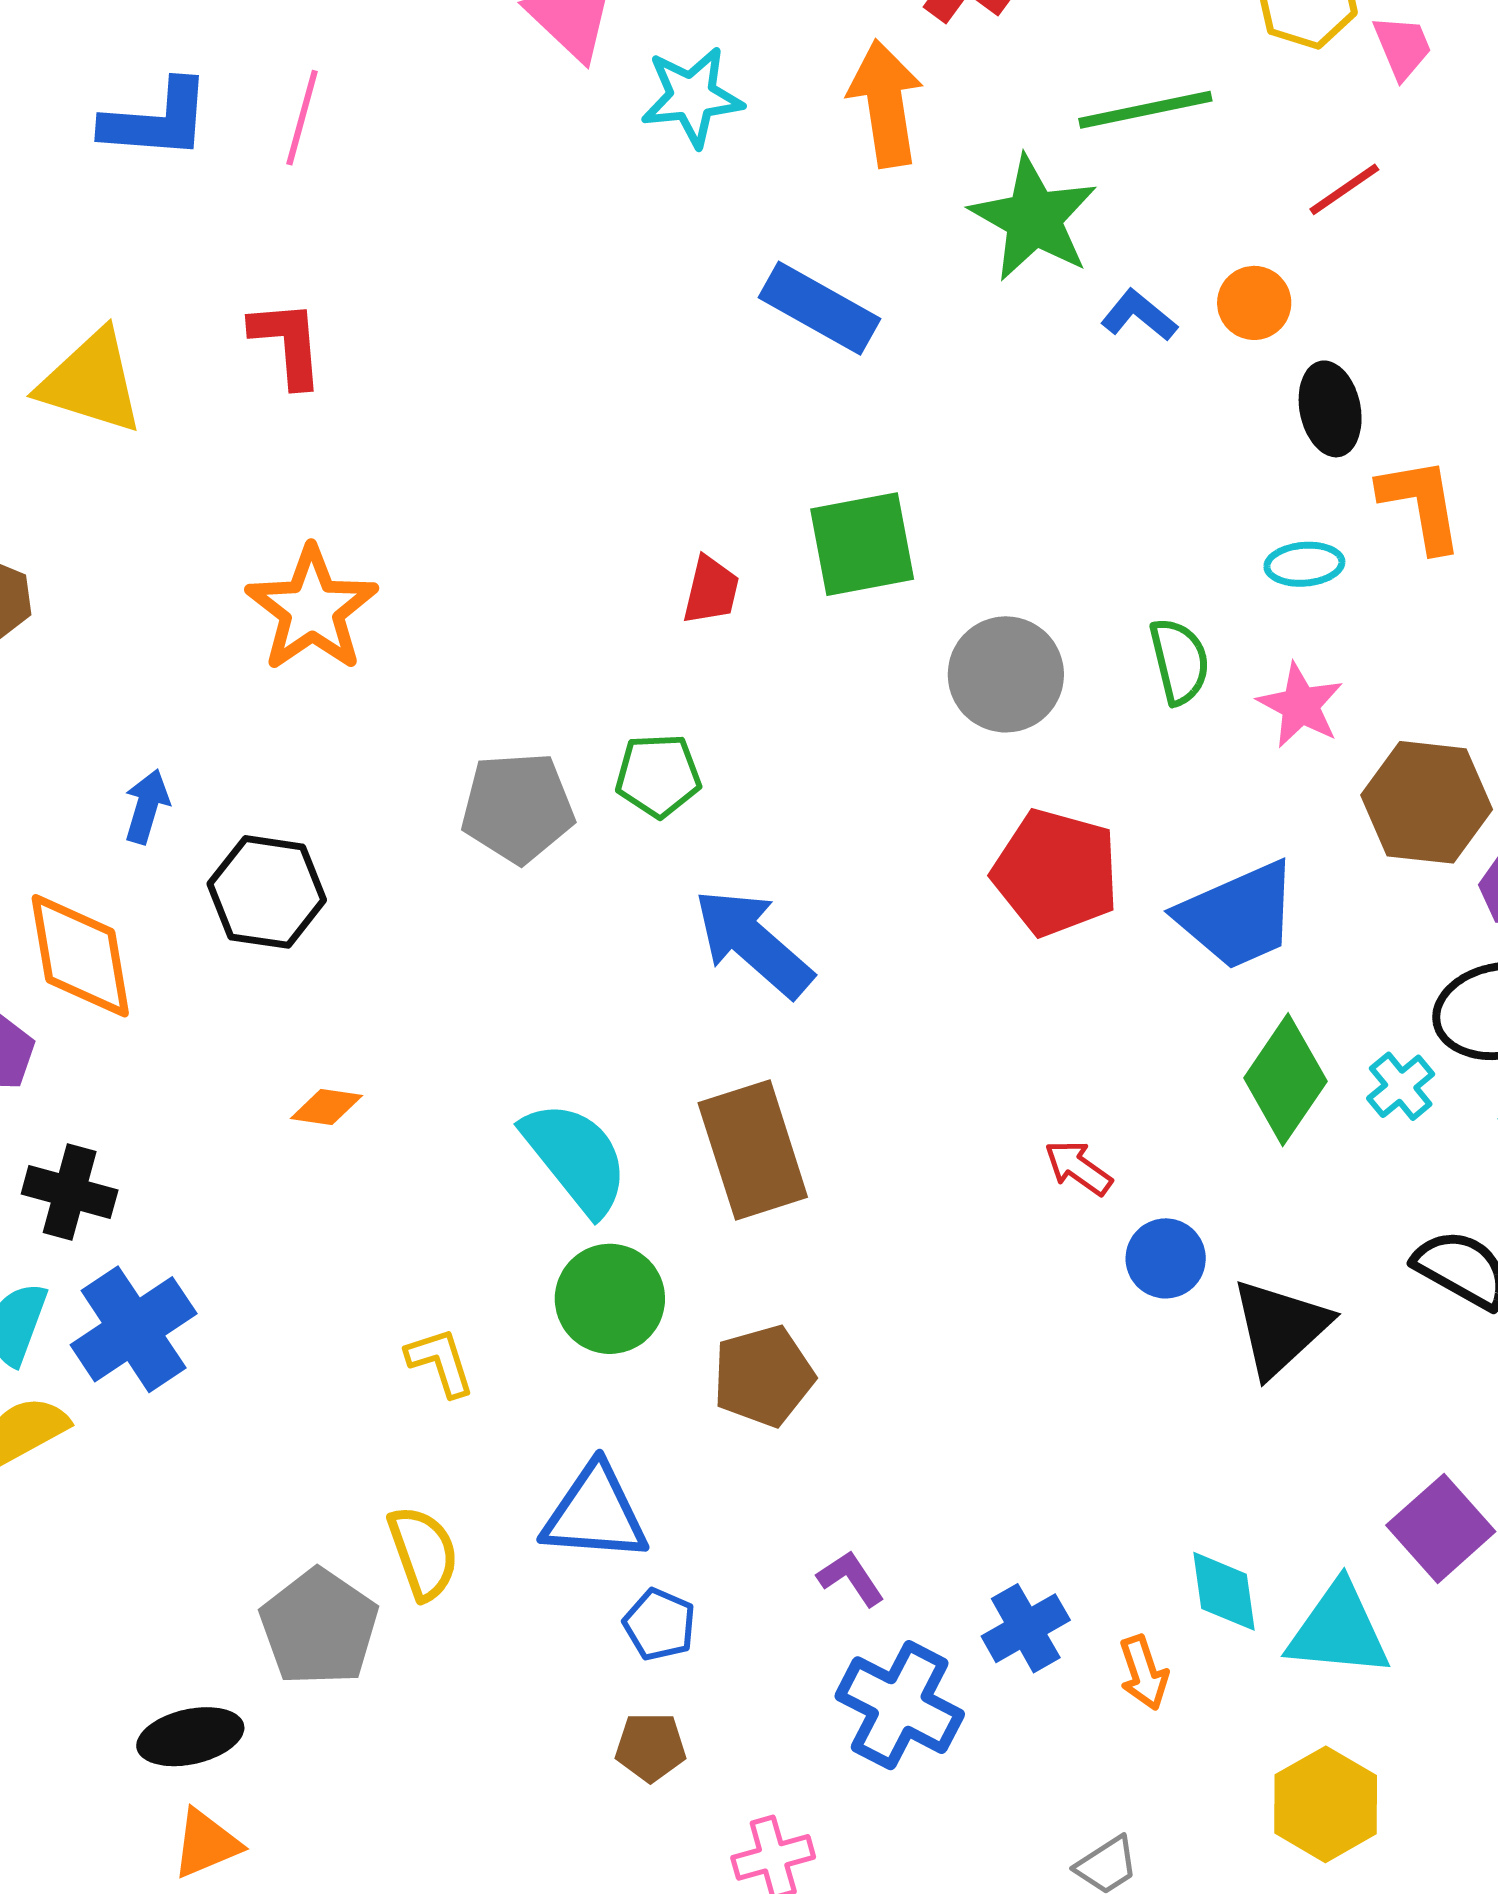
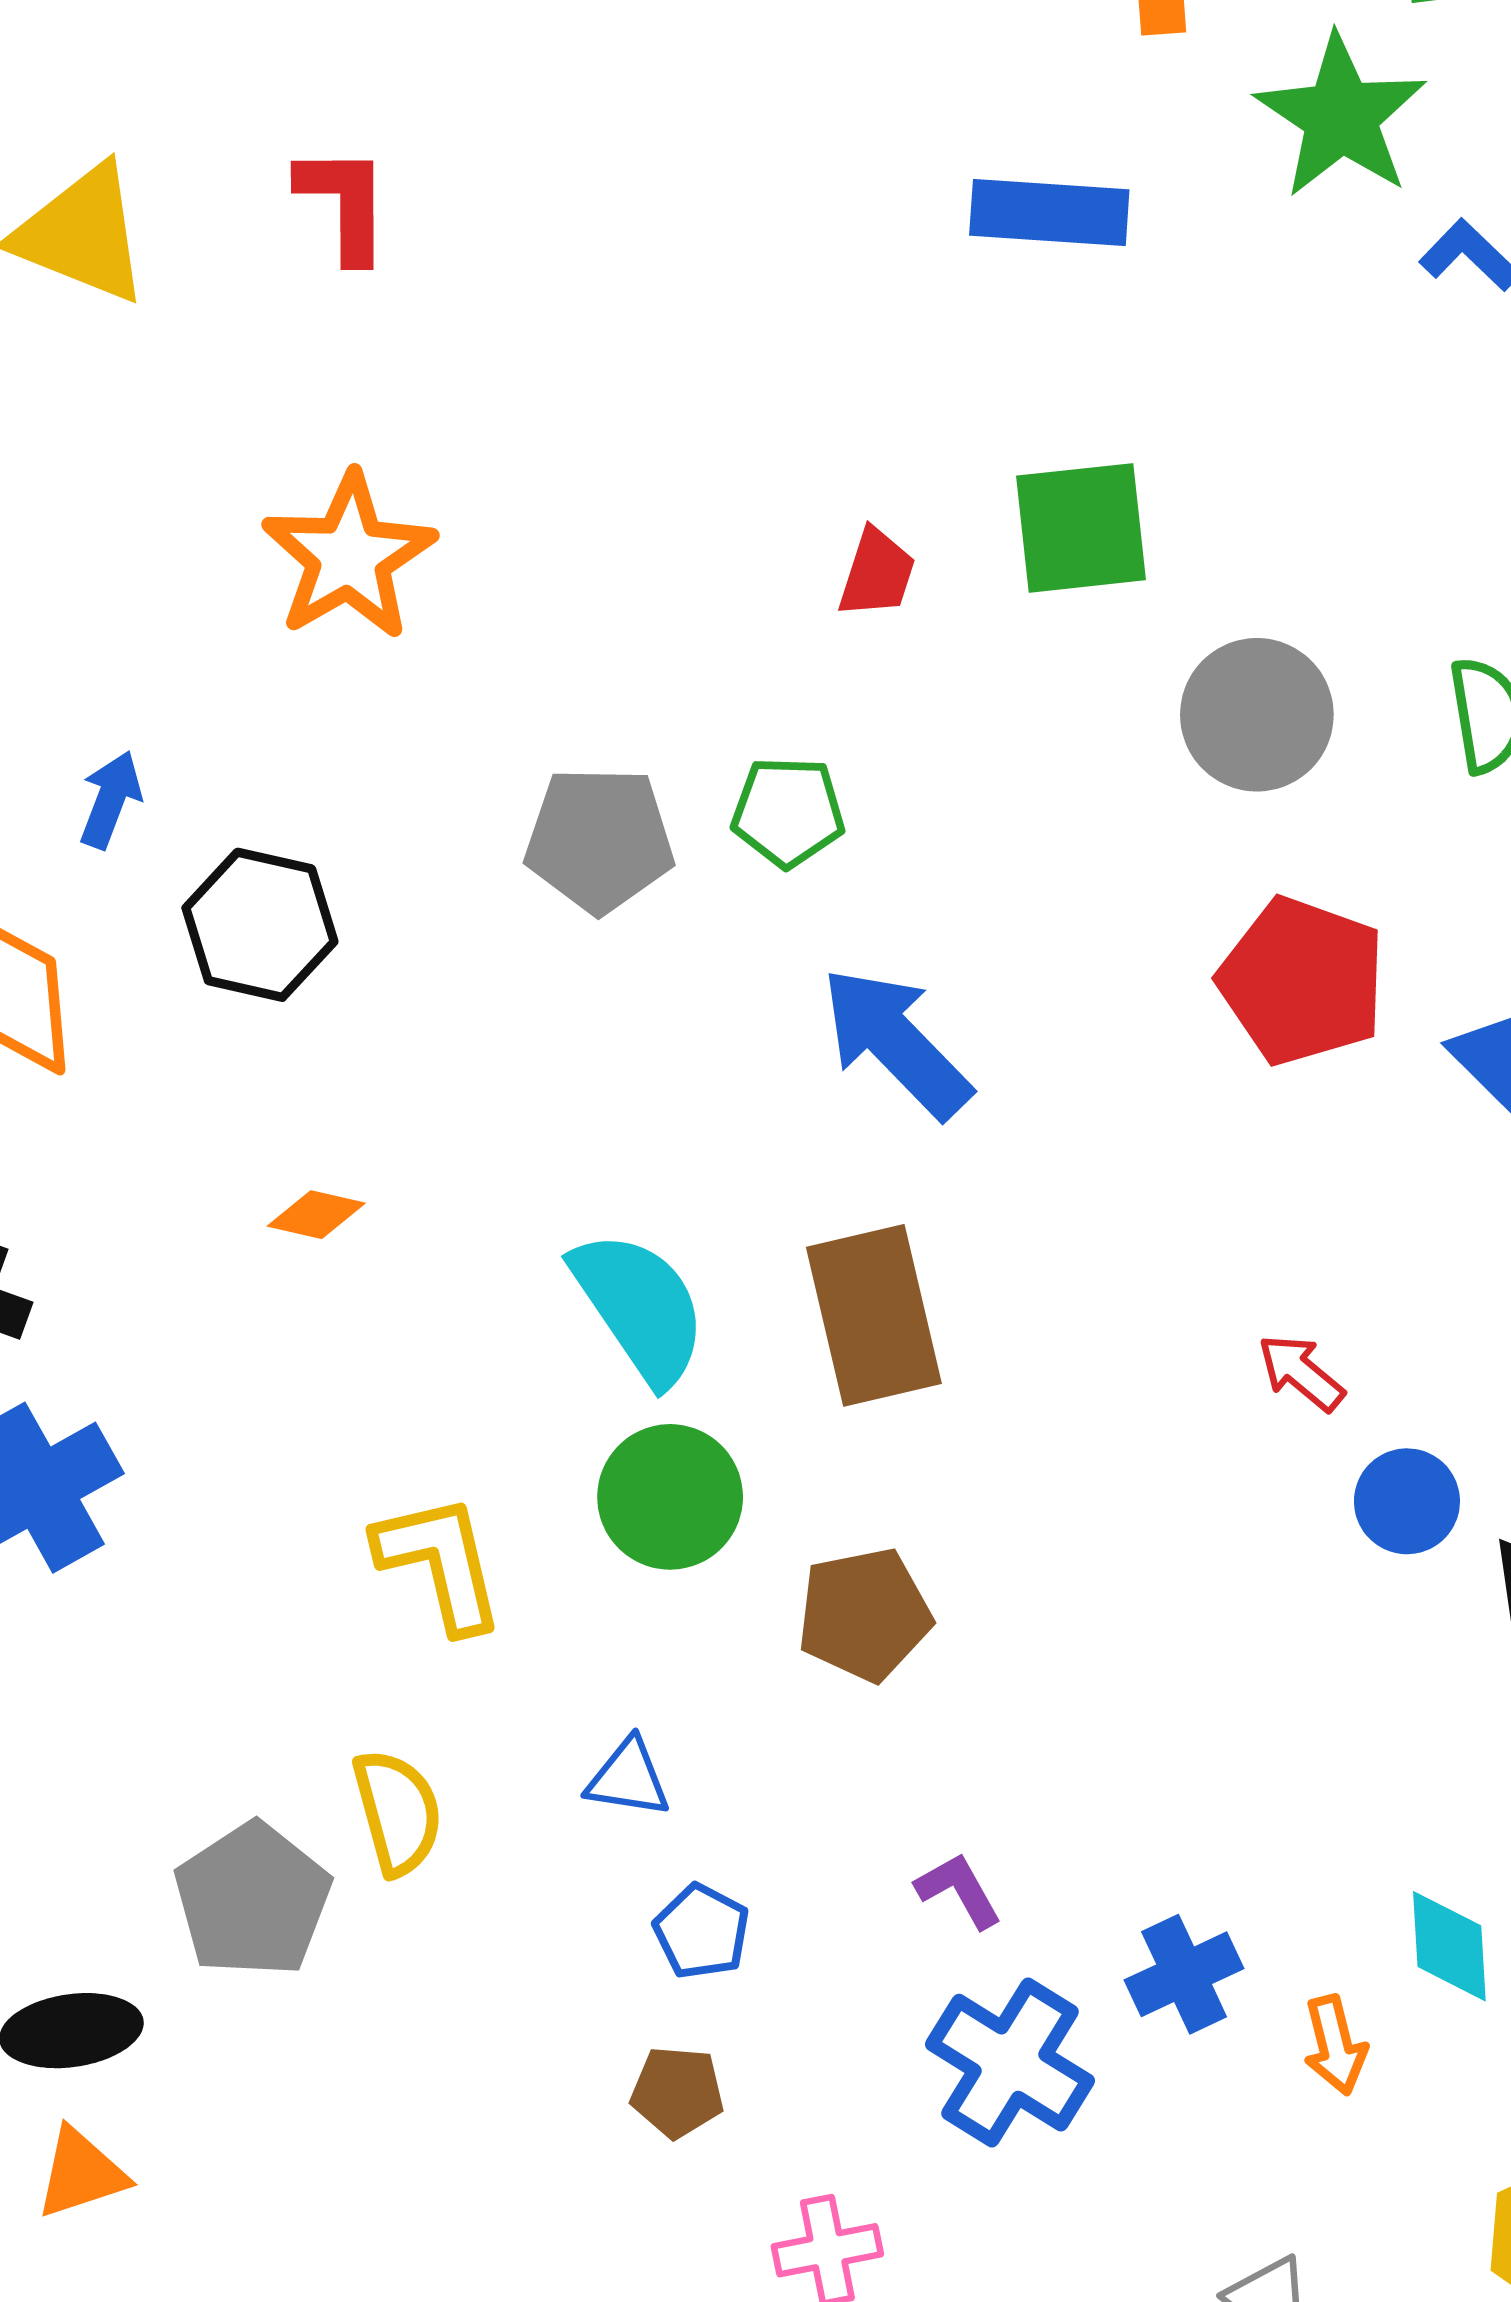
blue rectangle: (820, 308) -> (1049, 212), turned -30
yellow L-shape: (440, 1362) -> (440, 1563), size x1.5
blue triangle: (595, 1513) -> (628, 1778), size x0.6

